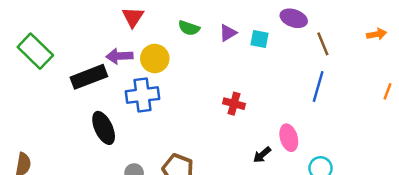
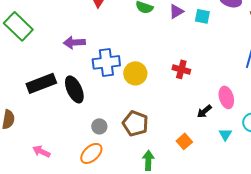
purple arrow: (119, 56) -> (74, 42), moved
yellow circle: (155, 58) -> (135, 73), moved
black rectangle: (89, 77) -> (41, 83), moved

